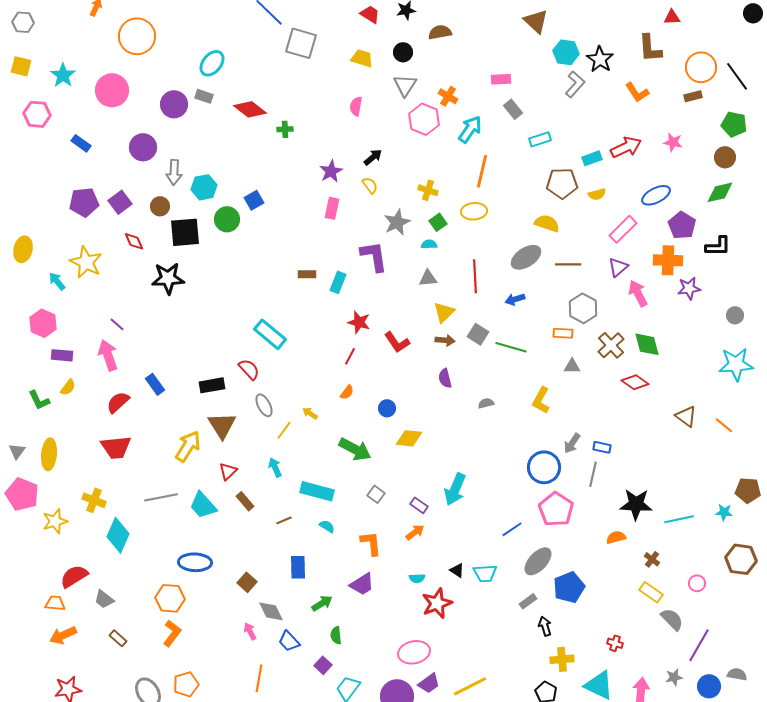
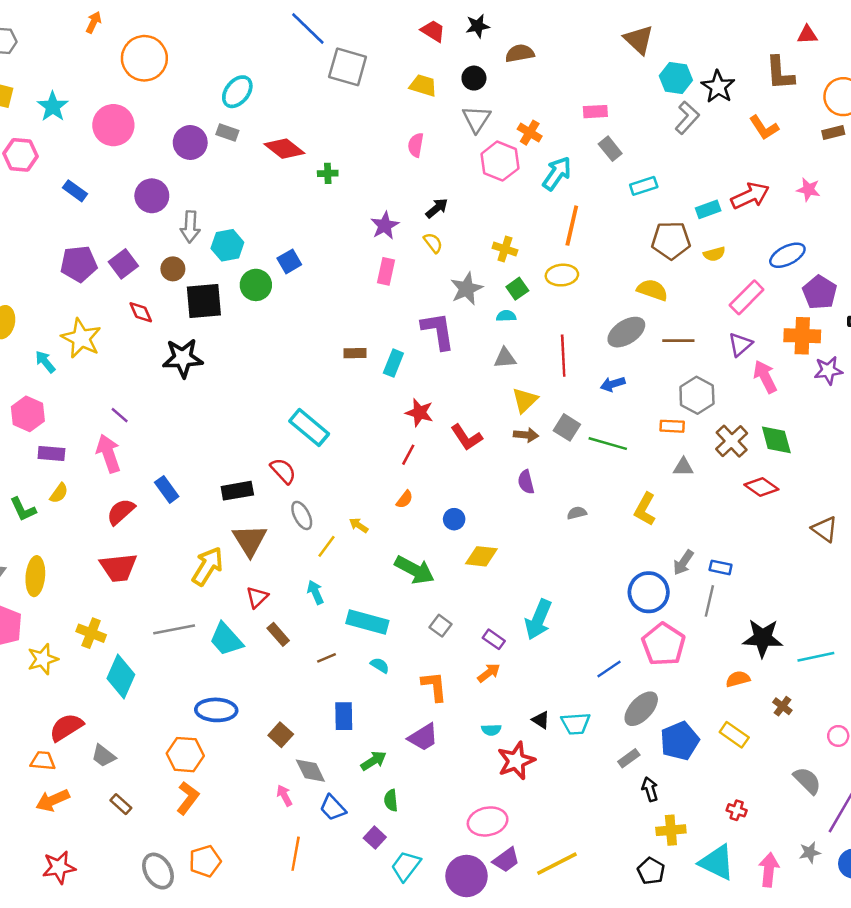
yellow rectangle: (651, 592) -> (734, 735), moved

